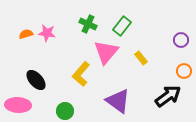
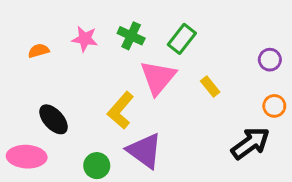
pink star: (47, 33) -> (85, 39), moved
purple triangle: (118, 101) -> (145, 151), moved

